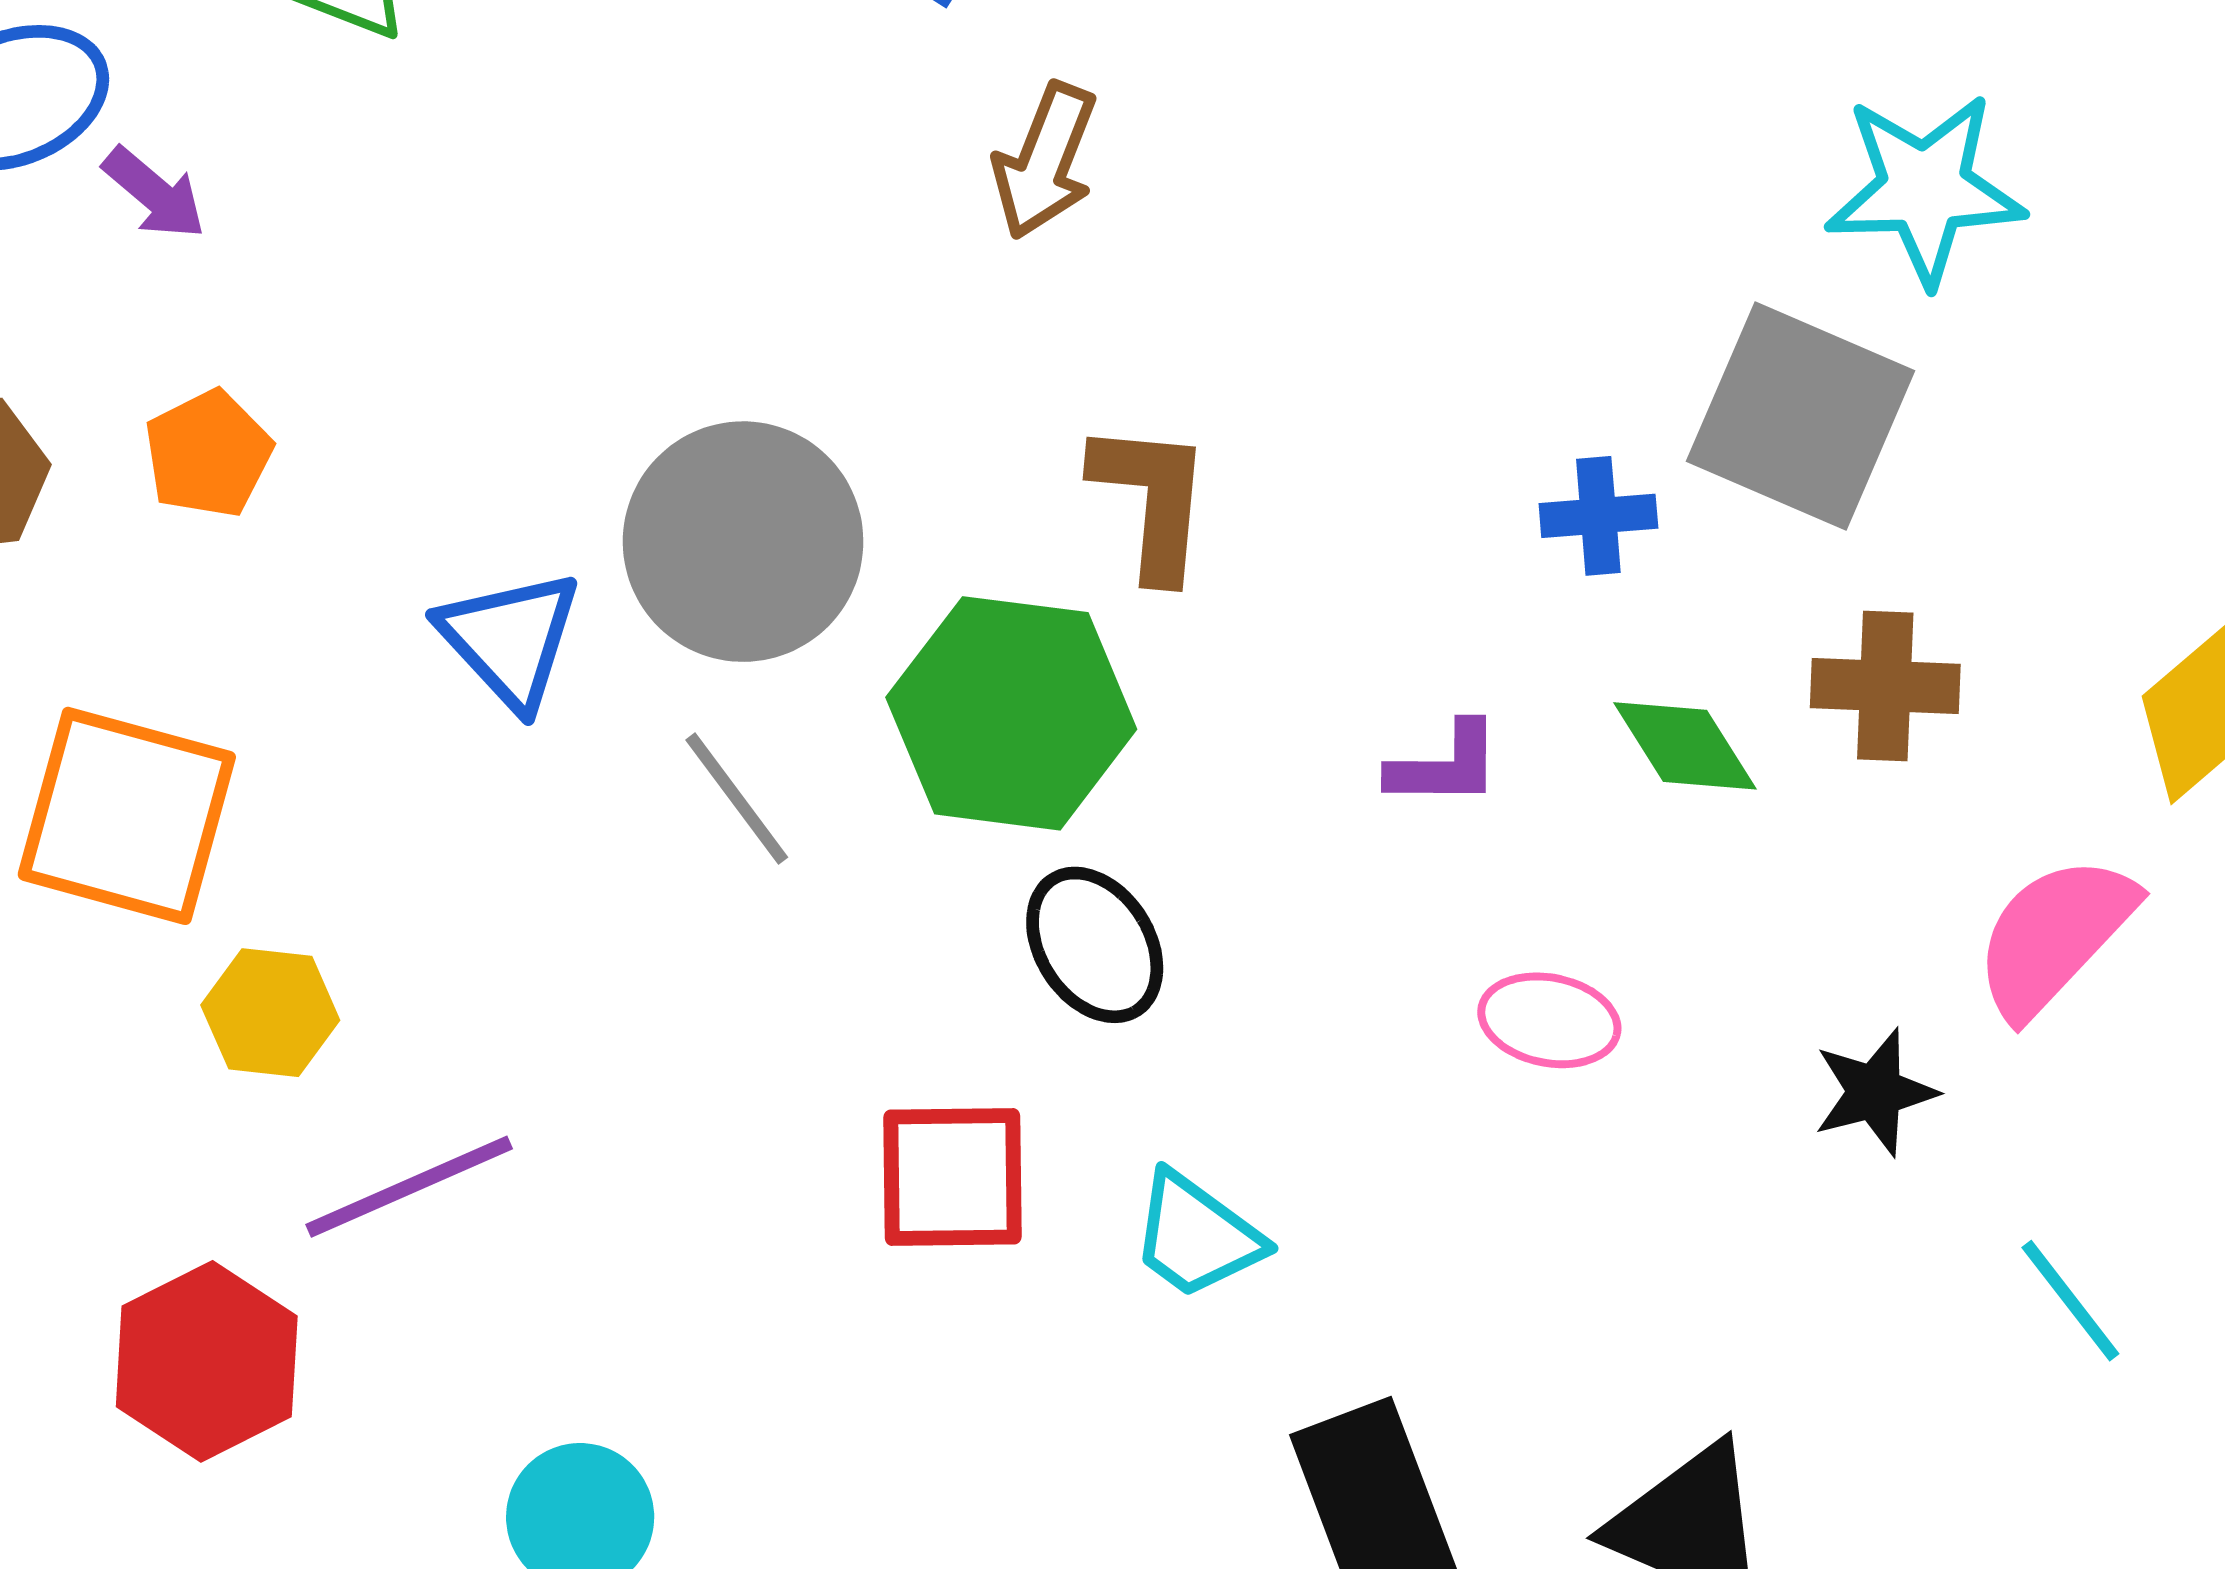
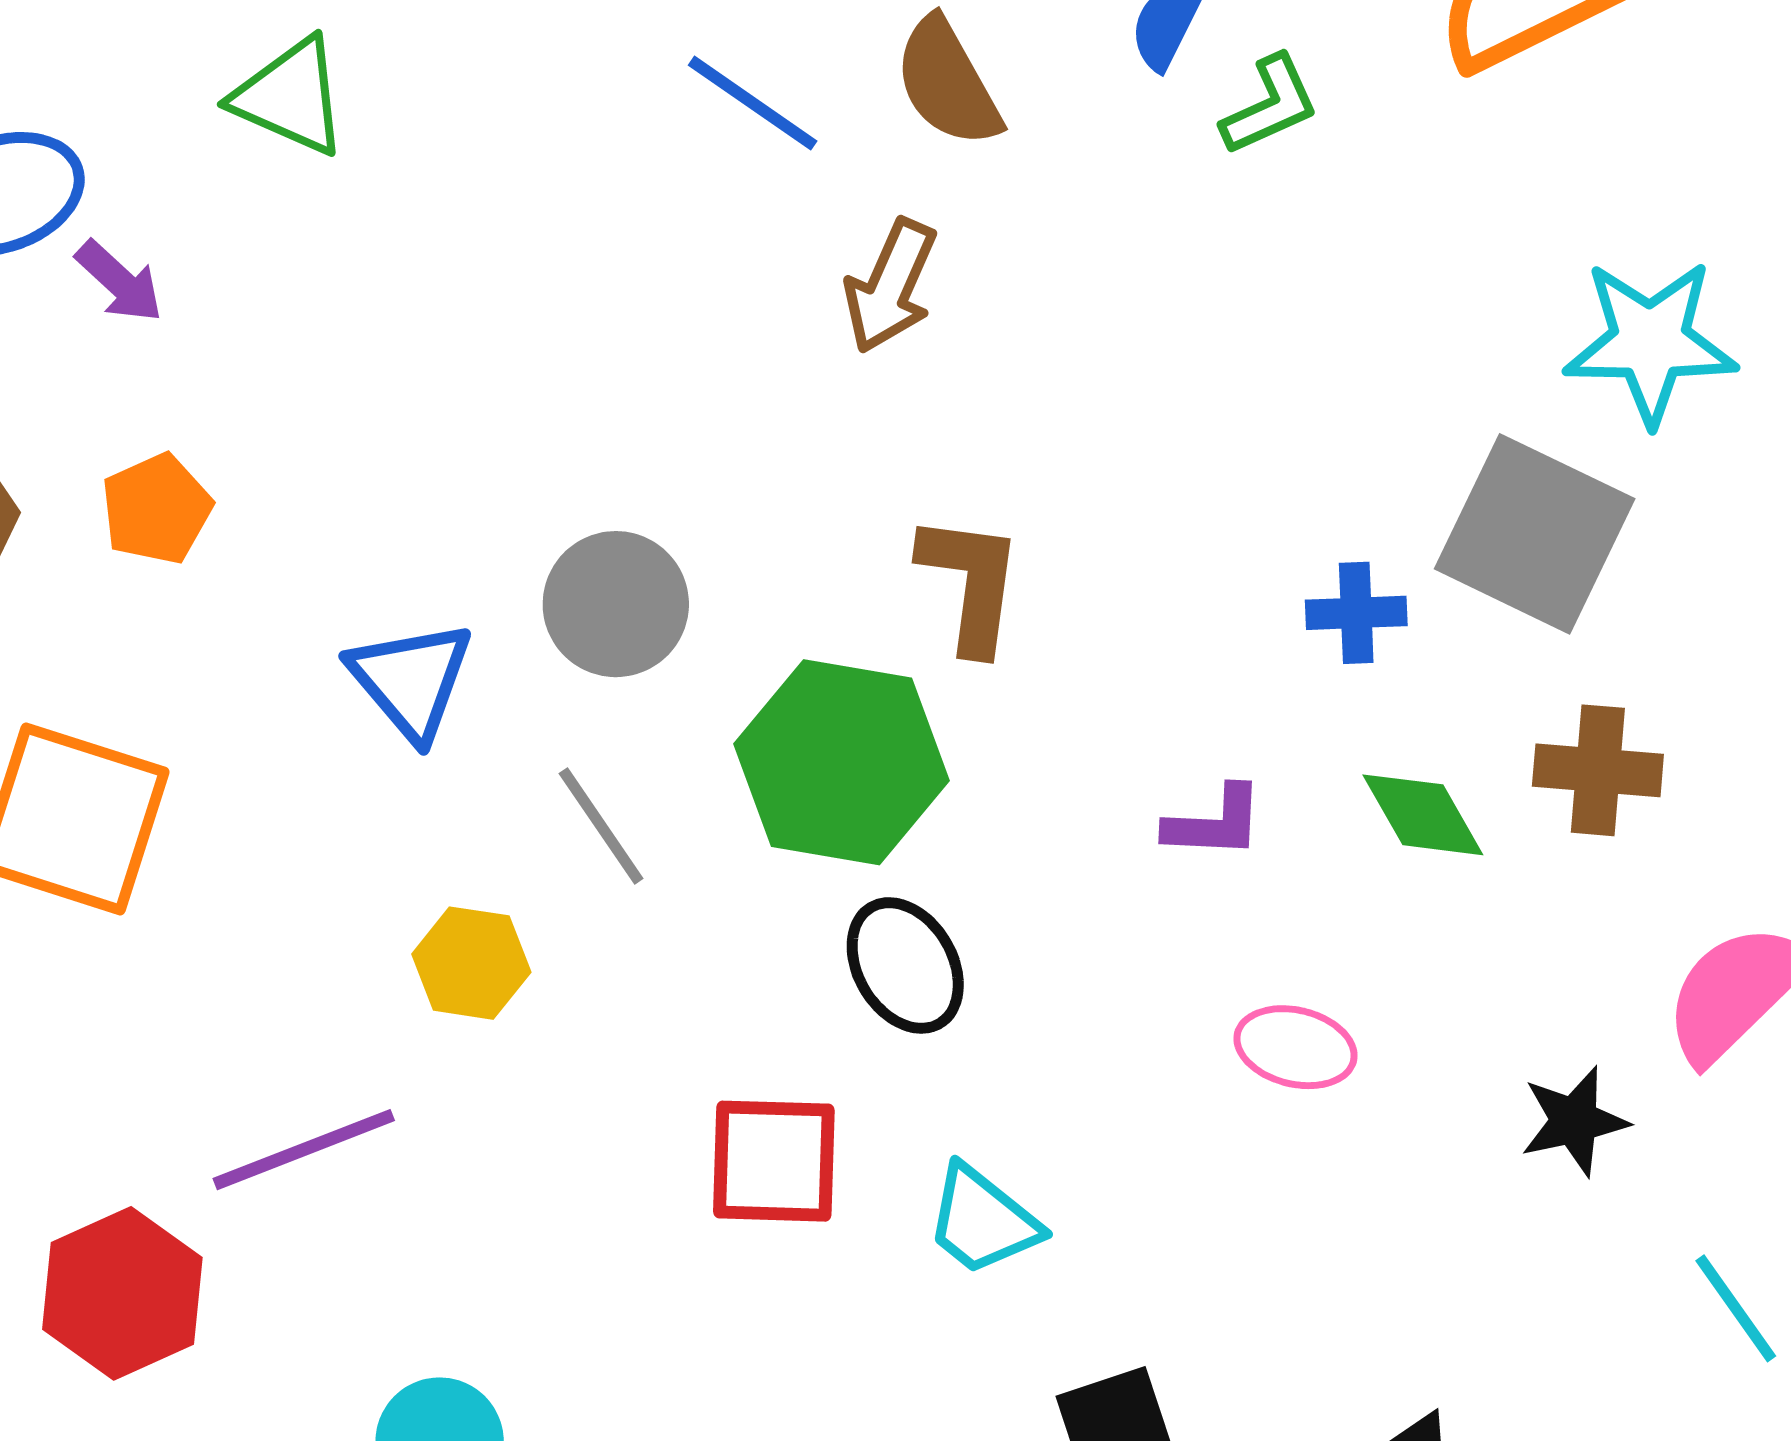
gray circle: (743, 542) -> (616, 604), size x0.7
yellow hexagon: (270, 1013) -> (471, 963), moved

